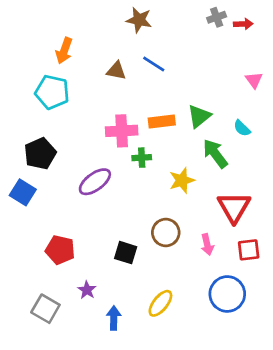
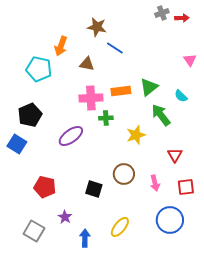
brown star: (139, 20) -> (97, 27), moved
orange arrow: (64, 51) -> (61, 46), moved
brown triangle: (116, 71) -> (87, 64), moved
red triangle: (234, 207) -> (175, 155), size x0.6

